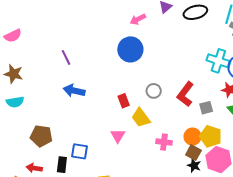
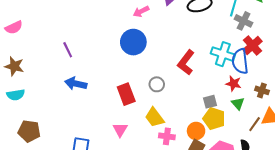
red L-shape: (185, 94) -> (186, 62), moved
red rectangle: (124, 101) -> (126, 94), size x1.5
yellow trapezoid: (141, 118) -> (154, 117), moved
brown pentagon: (41, 136) -> (29, 131), moved
yellow pentagon: (211, 136) -> (214, 119), moved

